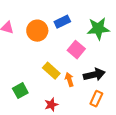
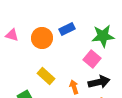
pink square: (76, 50) -> (92, 59), moved
yellow rectangle: (51, 71) -> (46, 76), moved

